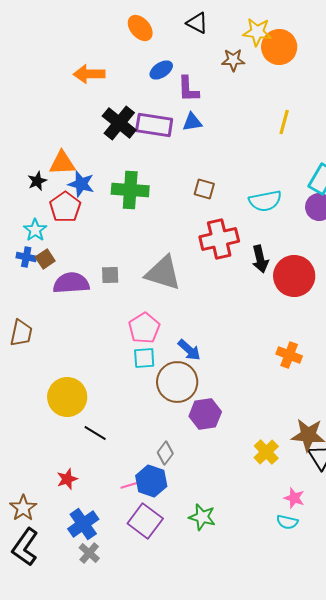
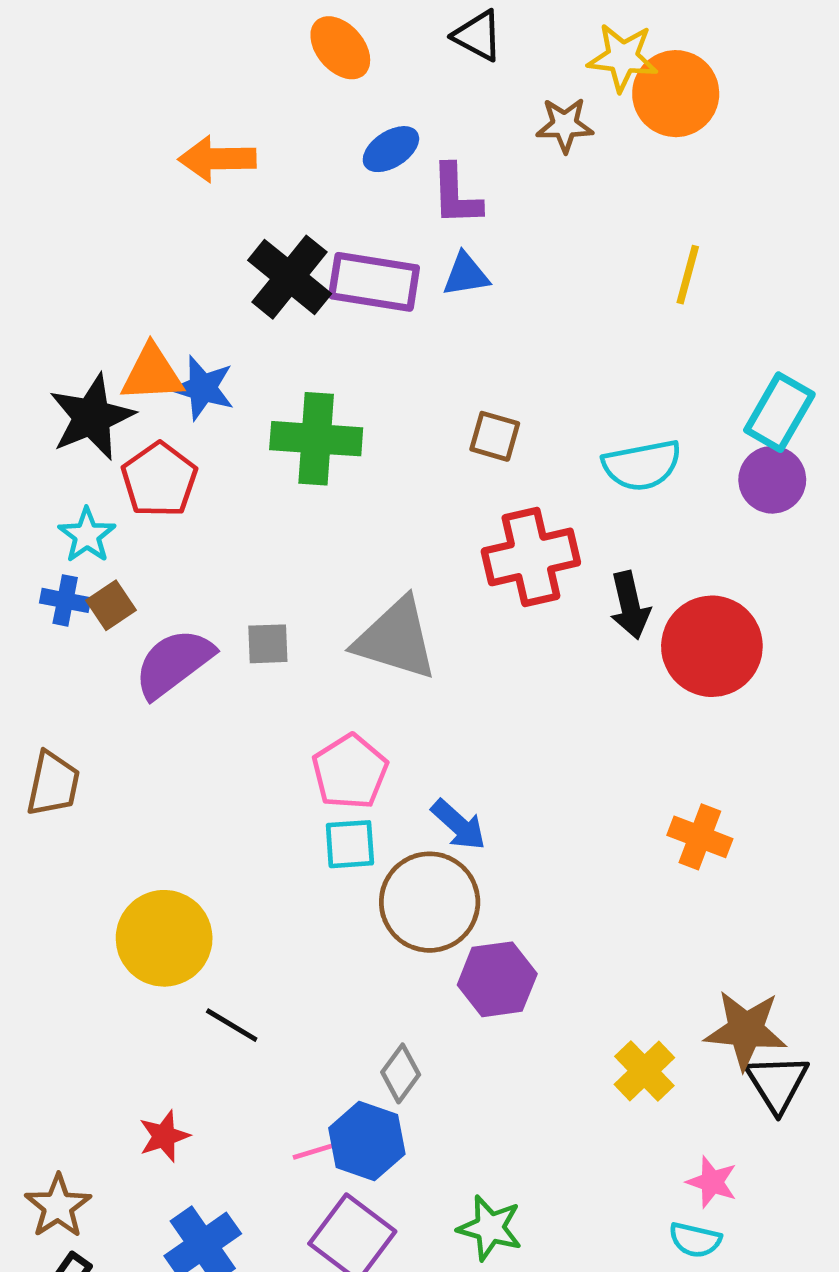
black star: (37, 181) -> (92, 417), size x1.8
blue star: (81, 184) -> (203, 388), moved
purple semicircle: (71, 283) -> (174, 663), turned -33

